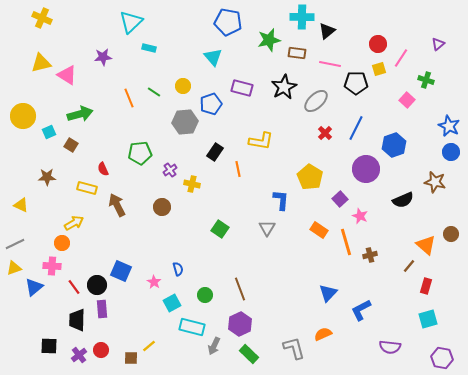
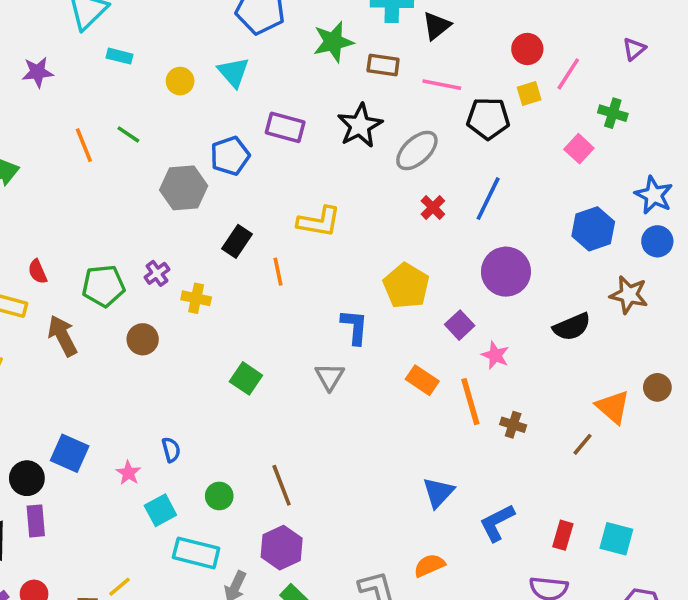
yellow circle: (183, 86) -> (180, 81), moved
blue hexagon: (394, 145) -> (593, 229), moved
green pentagon: (140, 153) -> (103, 286), moved
brown cross: (370, 255) -> (513, 425), turned 32
red rectangle: (426, 286) -> (563, 535), moved
cyan square: (428, 319) -> (616, 539), turned 30

